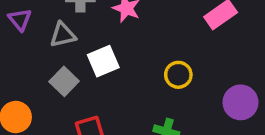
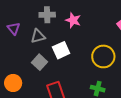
yellow circle: (178, 75) -> (103, 56), size x1.5

